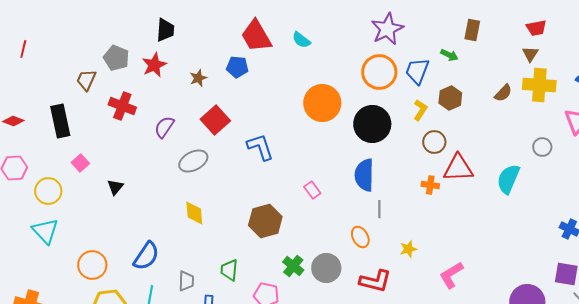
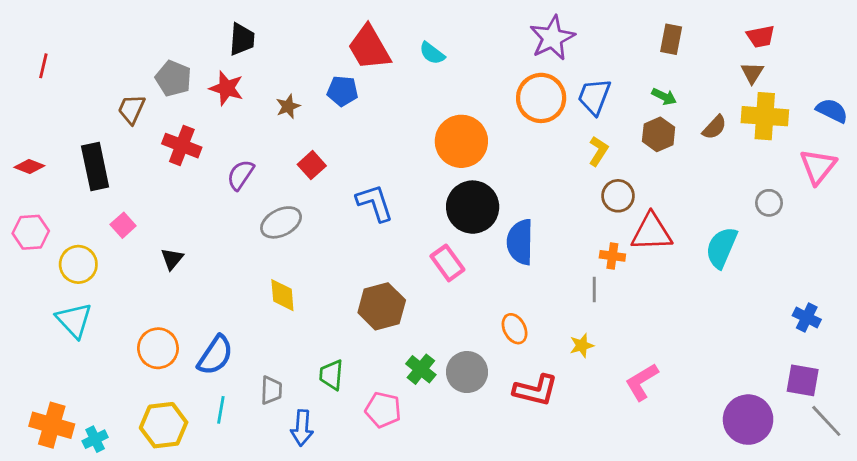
green arrow: (449, 55) -> (664, 97), moved
red star: (154, 65) -> (227, 88), turned -30
brown hexagon: (450, 98) -> (659, 134), moved
red square: (215, 120) -> (312, 165), size x0.7
black circle: (372, 124) -> (473, 207), moved
pink rectangle: (312, 190) -> (447, 263), size x1.4
gray line: (379, 209) -> (594, 290), moved
orange circle: (92, 265) -> (158, 348), moved

